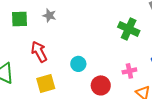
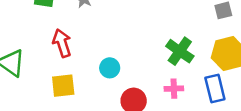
green cross: (129, 29) -> (180, 51), moved

